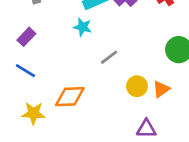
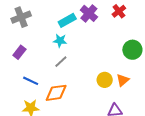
gray line: (109, 57) -> (61, 62), moved
blue line: (25, 71) -> (31, 81), moved

